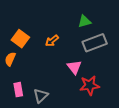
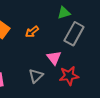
gray rectangle: (95, 43) -> (74, 34), turned -40
gray triangle: (41, 96) -> (36, 76), moved

